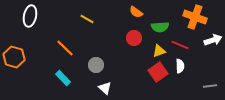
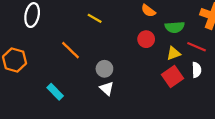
cyan rectangle: (63, 78) -> (55, 92), moved
white triangle: (105, 88) -> (107, 88), moved

